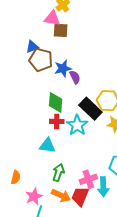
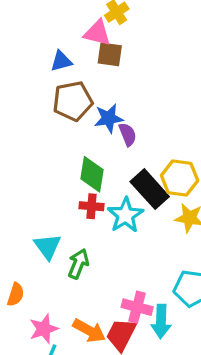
blue triangle: (32, 47) -> (61, 61), moved
brown pentagon: (41, 60) -> (73, 101), turned -30
cyan triangle: (47, 146) -> (48, 246), moved, turned 42
green arrow: (58, 173) -> (78, 264), moved
pink cross: (88, 179) -> (137, 307), turned 30

